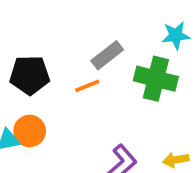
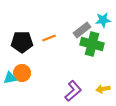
gray rectangle: (107, 55) -> (82, 30), moved
orange line: (87, 86) -> (49, 38), moved

